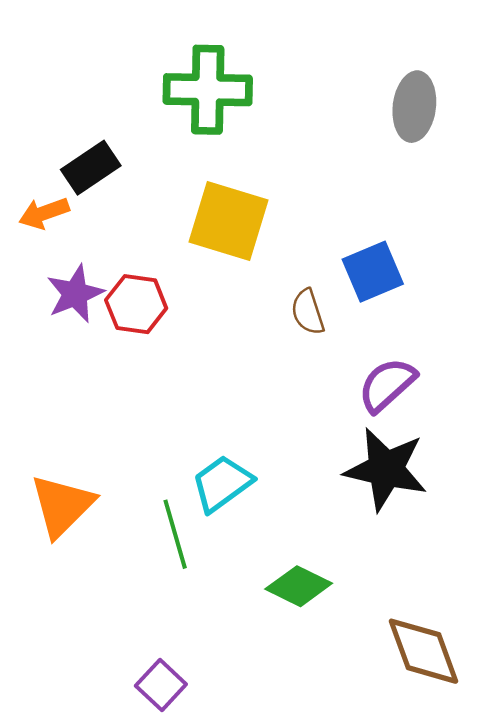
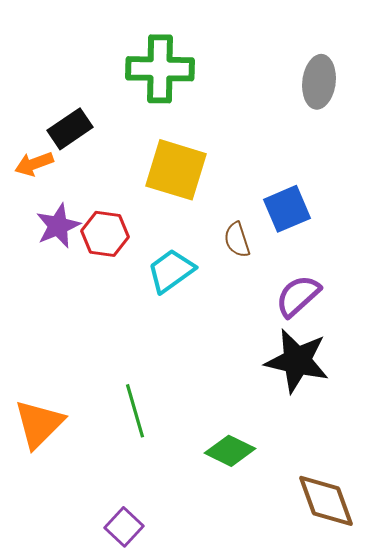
cyan trapezoid: (222, 483) -> (171, 271), moved
orange triangle: (62, 506) -> (39, 424), moved

